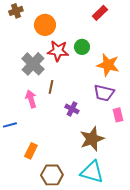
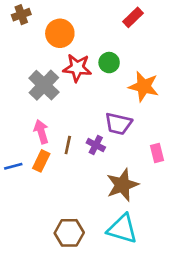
brown line: (51, 87) -> (68, 145), moved
purple trapezoid: (104, 93) -> (118, 124), moved
orange rectangle: (31, 151) -> (41, 161), moved

